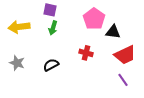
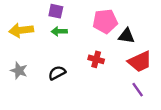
pink pentagon: (94, 19) -> (105, 21), turned 30
green arrow: (53, 28) -> (59, 31), turned 72

